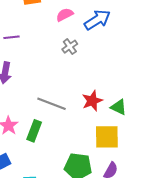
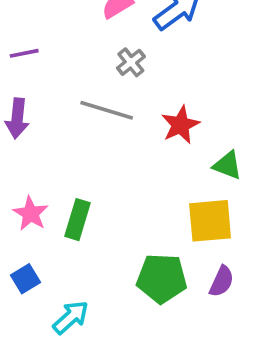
red star: (92, 101) -> (180, 125), moved
gray line: (52, 104) -> (107, 110), moved

